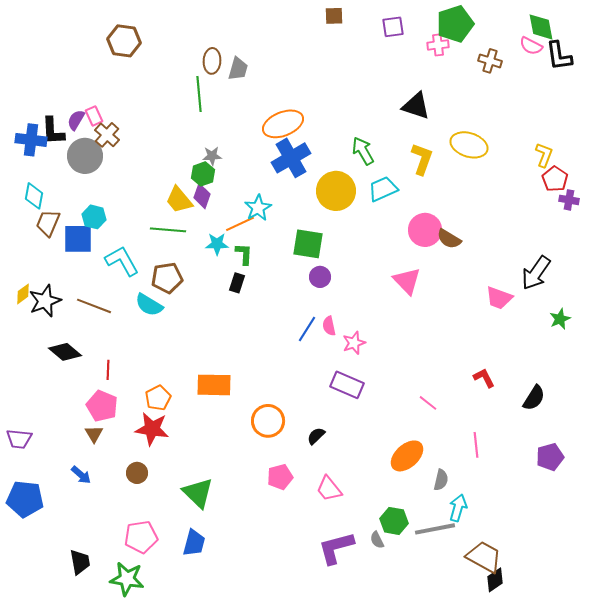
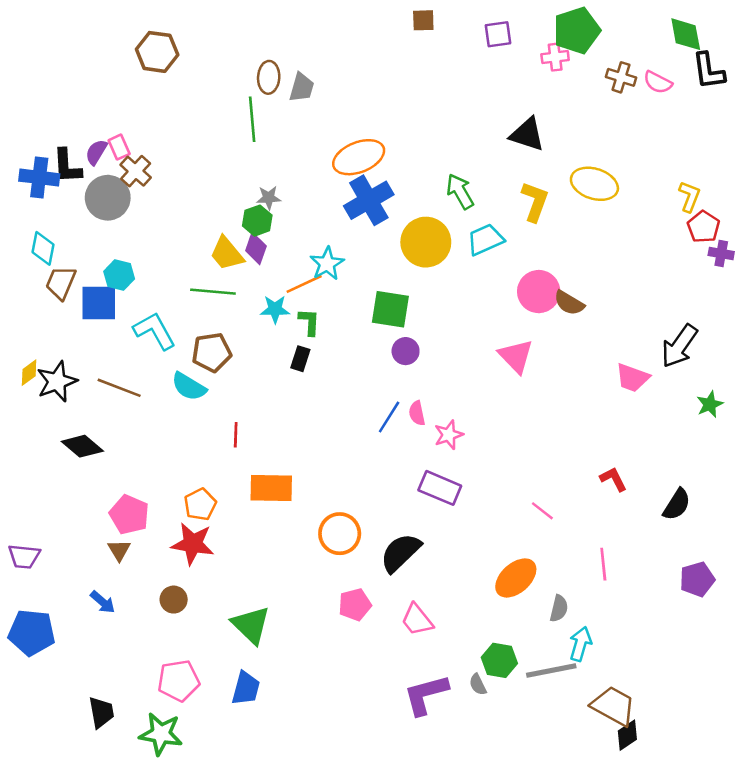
pink semicircle: (531, 46) -> (658, 82), moved
red line: (108, 370) -> (236, 435), moved
black semicircle: (316, 436) -> (400, 553), size x1.8

